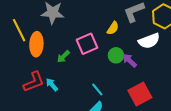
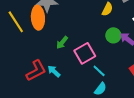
orange ellipse: (36, 44) -> (38, 18), moved
pink square: (87, 44) -> (85, 53), moved

